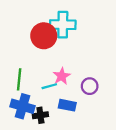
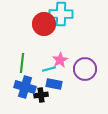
purple circle: (90, 86) -> (85, 69), size x1.5
blue rectangle: (67, 105) -> (54, 84), moved

